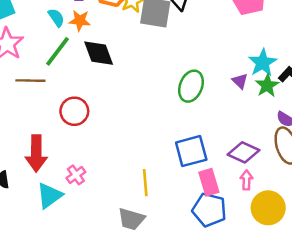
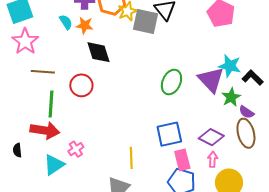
green line: (58, 51) -> (51, 104), moved, turned -36
cyan star: (263, 63) -> (230, 66), turned -30
purple triangle: (240, 81) -> (211, 80), size x2.0
green star: (267, 85) -> (231, 97), moved
red circle: (74, 111) -> (81, 85), moved
red arrow: (36, 153) -> (45, 130), turned -84

